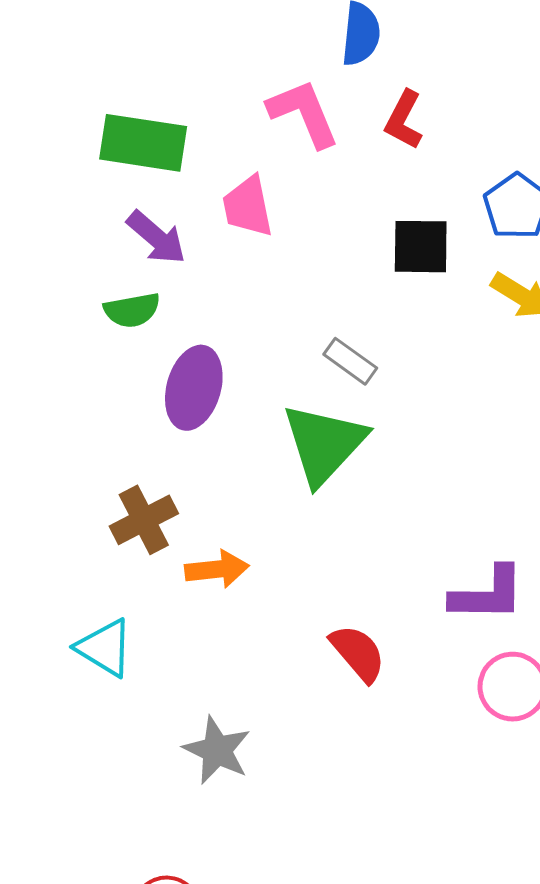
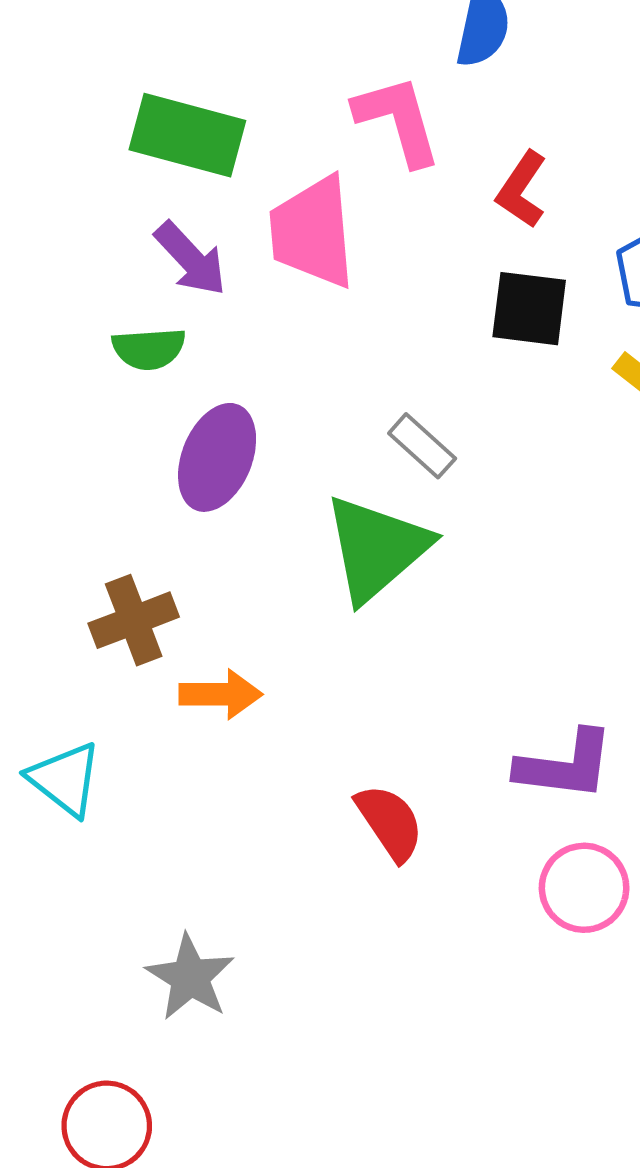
red L-shape: (404, 120) -> (522, 190), moved
pink trapezoid: (248, 206) -> (313, 232), size x1.4
gray star: (217, 750) -> (190, 977), moved

